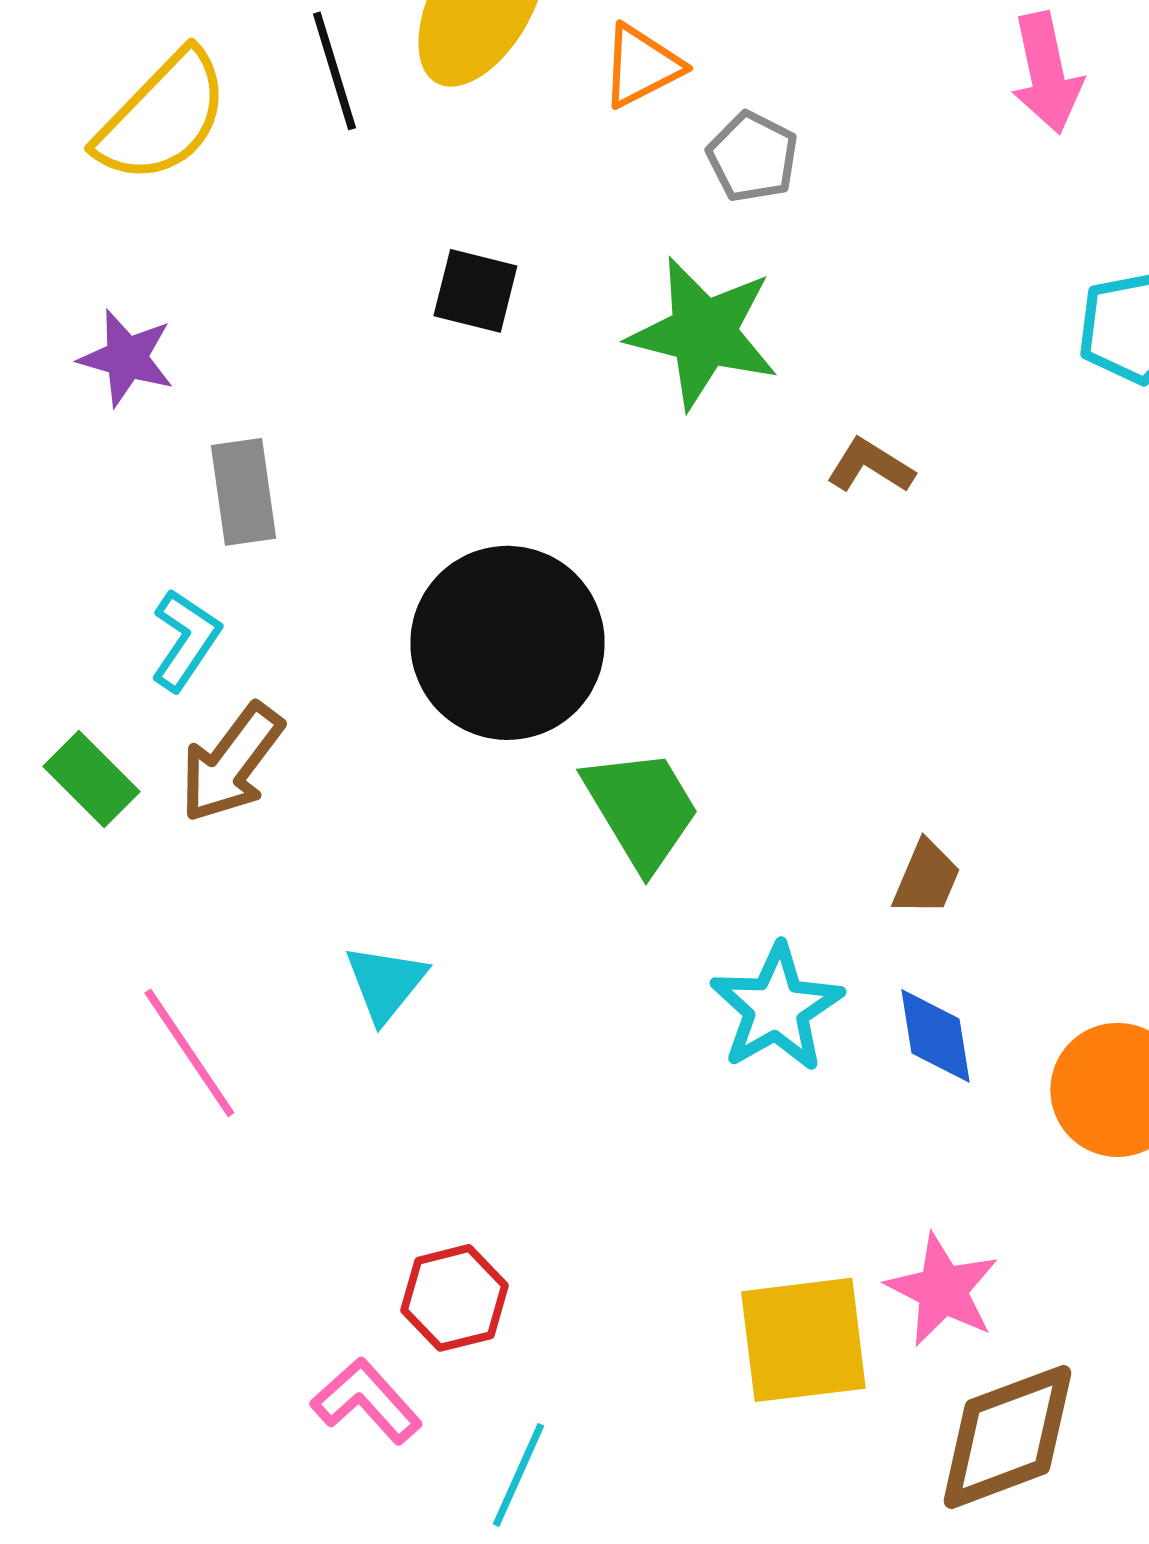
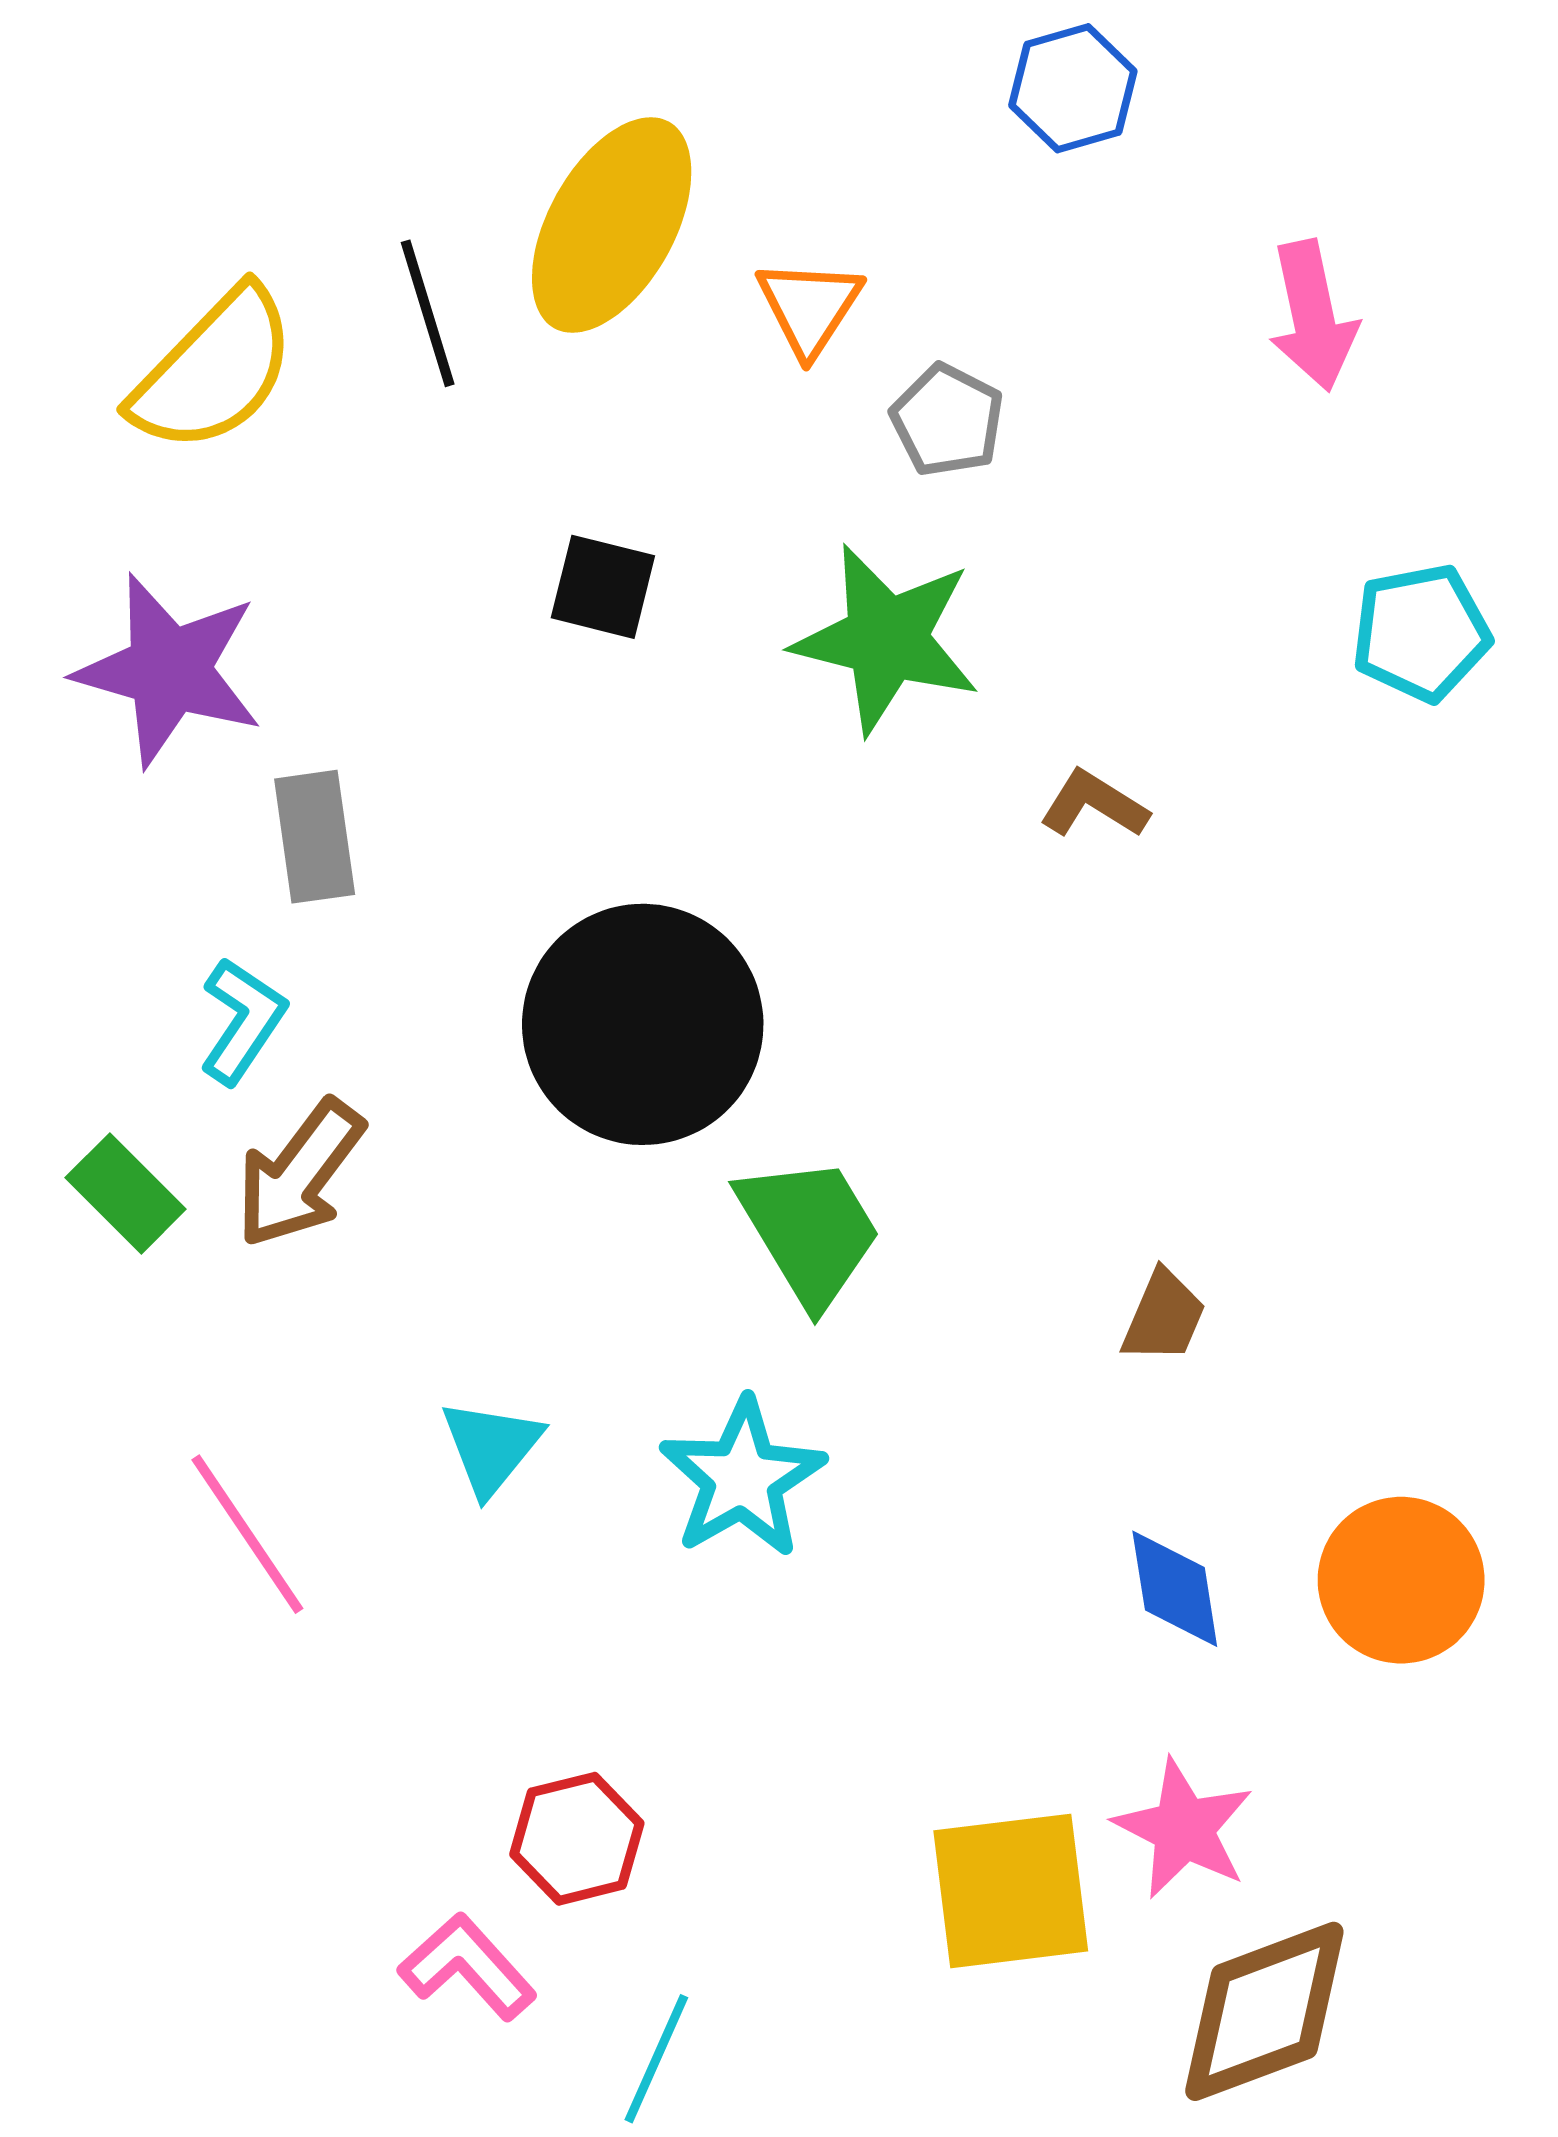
orange triangle: (641, 66) -> (809, 307), turned -30
purple star: (126, 358) -> (169, 670), size x1.6
cyan star: (776, 1008) -> (742, 1478), moved
blue diamond: (935, 1036) -> (1175, 1589), moved

